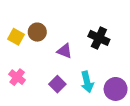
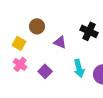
yellow square: (16, 37) -> (19, 43), moved
purple square: (57, 84) -> (45, 71), moved

